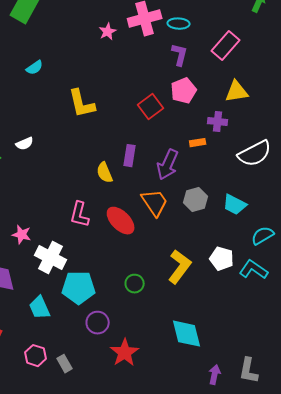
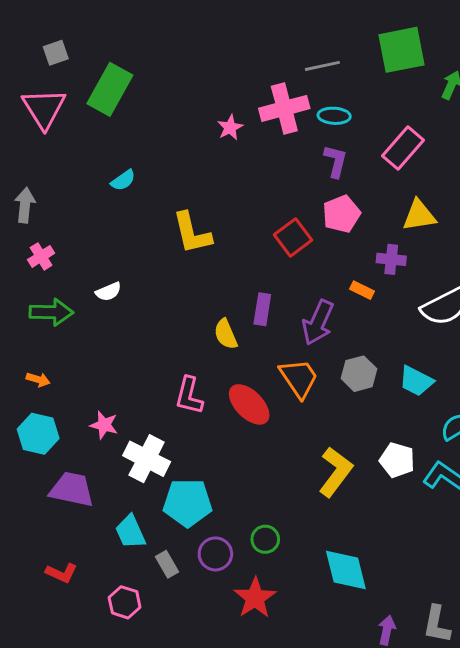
orange rectangle: (198, 143) -> (362, 290), turned 35
green circle: (135, 284) -> (265, 539), moved
gray rectangle: (65, 364) -> (167, 564), moved

